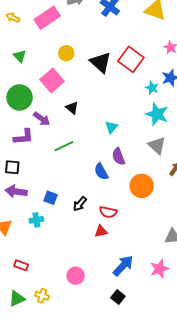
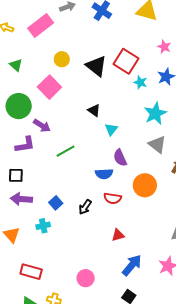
cyan star: (152, 88) -> (140, 82), moved
black triangle: (72, 108) -> (94, 110), moved
cyan star: (157, 114) -> (155, 113), turned 30
blue semicircle: (101, 172) -> (104, 174), turned -60
blue square: (51, 198) -> (56, 203), turned 32
red semicircle: (108, 212) -> (113, 198), moved
red triangle: (101, 231) -> (118, 235), moved
red rectangle: (21, 265) -> (31, 272), size x1.5

